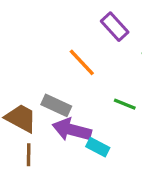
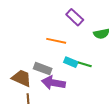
orange line: (82, 62) -> (56, 41), turned -30
cyan rectangle: (98, 147) -> (71, 62), moved

